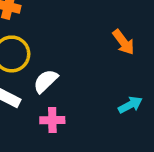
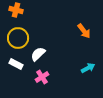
pink cross: (52, 120) -> (42, 77), turned -32

